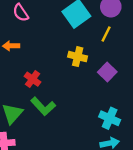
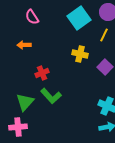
red cross: (32, 79) -> (42, 73), turned 32

